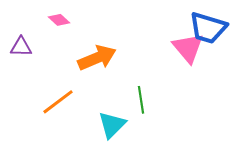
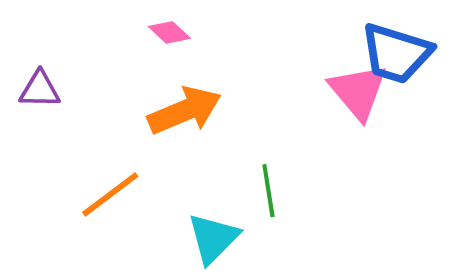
pink diamond: (59, 20) -> (169, 32), moved

